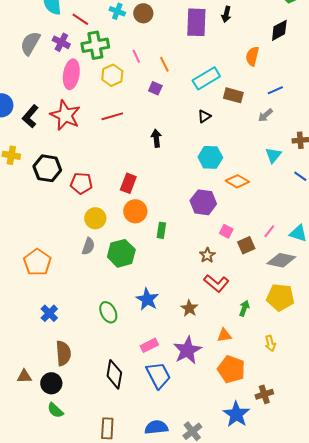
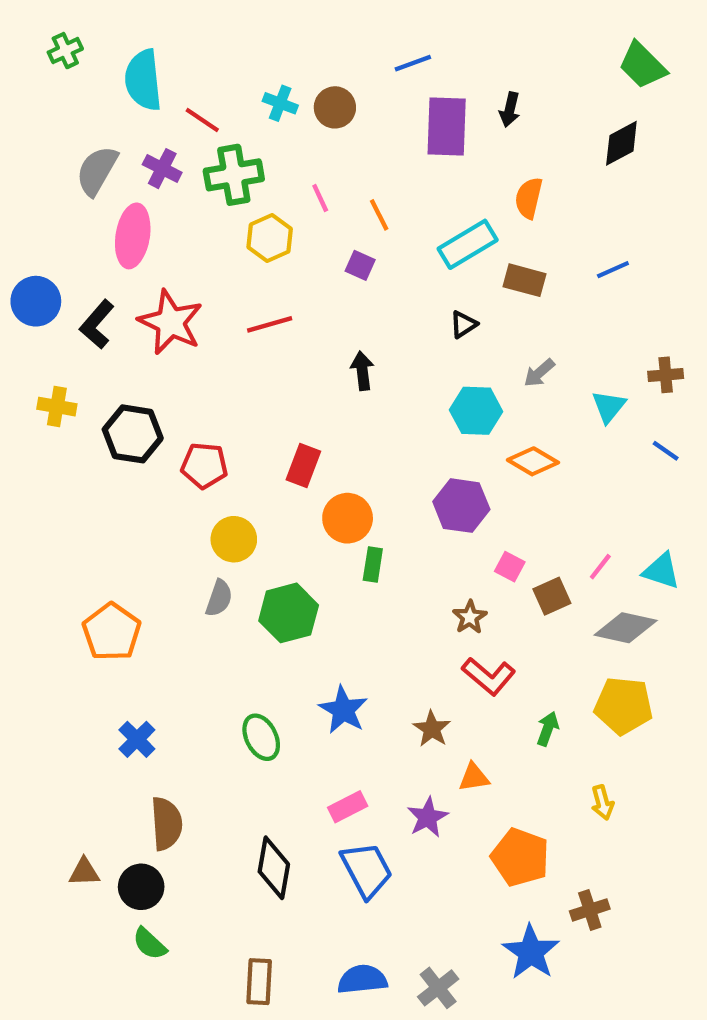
orange semicircle: (252, 56) -> (529, 198), moved
pink ellipse: (71, 74) -> (133, 236), moved
gray arrow: (265, 115) -> (539, 373), moved
orange circle: (135, 211) -> (348, 518), moved
orange triangle: (224, 335) -> (474, 777), moved
purple star: (187, 350) -> (428, 817), size x0.7

